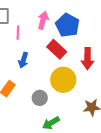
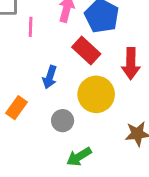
blue arrow: (23, 60) -> (50, 77), moved

